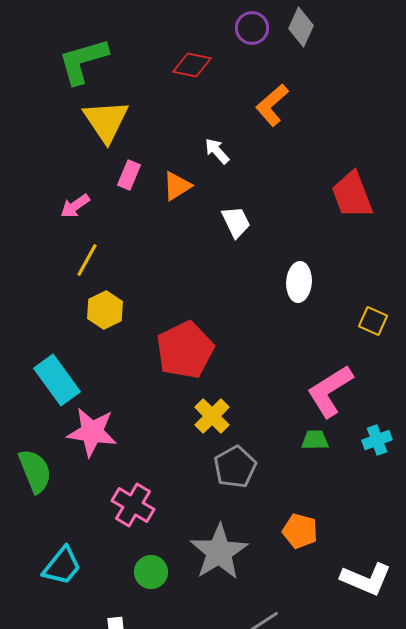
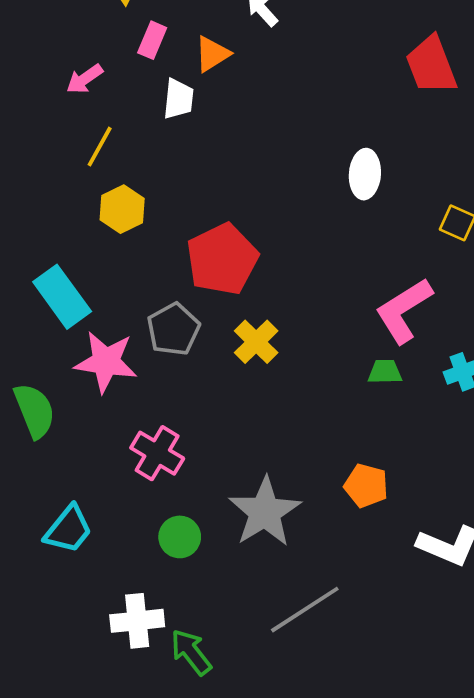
white trapezoid: (236, 222) -> (178, 99), moved, turned 32
gray pentagon: (235, 467) -> (173, 329), moved

